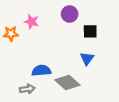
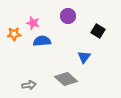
black square: (90, 31) -> (98, 31), moved, turned 32
blue semicircle: (41, 71) -> (42, 41), moved

